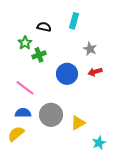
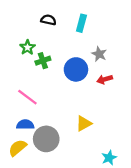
black semicircle: (44, 27) -> (48, 20), moved
blue circle: (67, 74) -> (76, 69), moved
gray circle: (51, 115) -> (46, 139), moved
yellow triangle: (78, 123) -> (84, 123), moved

